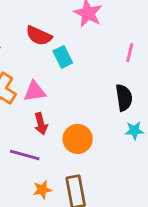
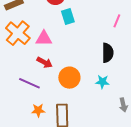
red arrow: (41, 124) -> (45, 62), turned -56
cyan star: (134, 131) -> (102, 82), moved

